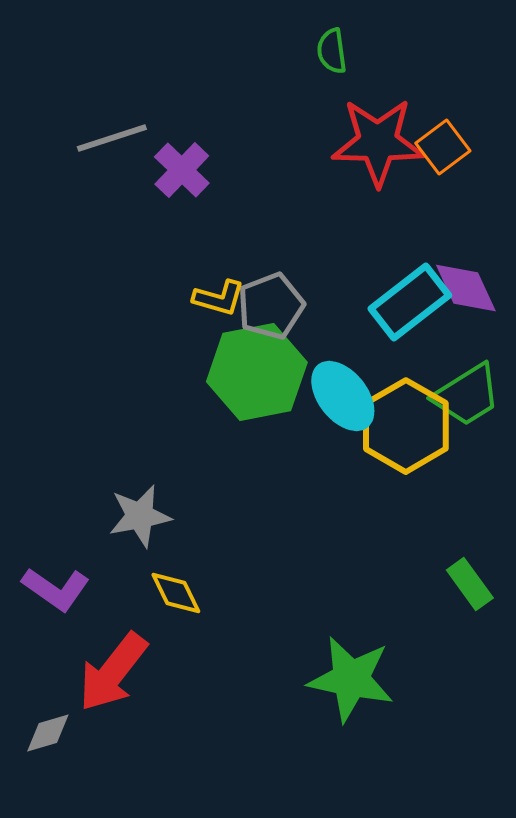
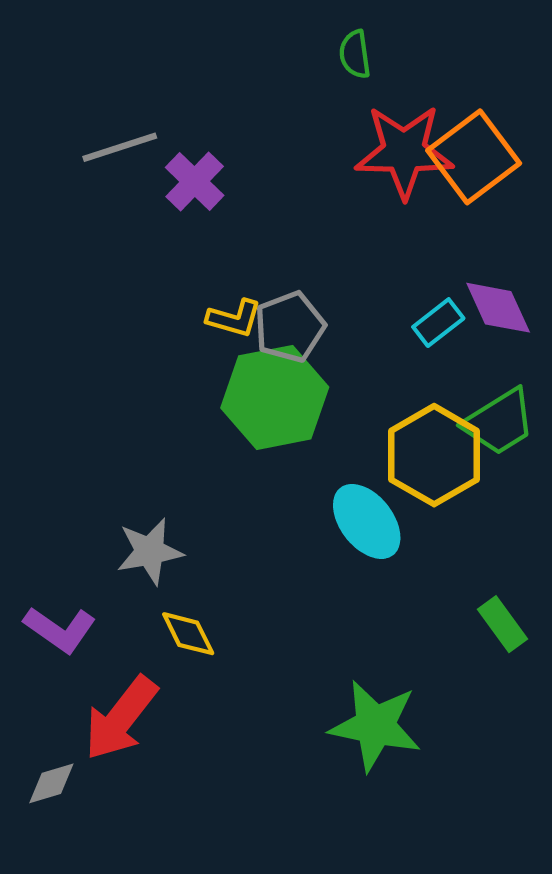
orange square: (443, 147) -> (474, 157), size x1.6
cyan rectangle: (410, 302) -> (438, 323), size x0.6
cyan ellipse: (343, 396) -> (367, 521), moved

